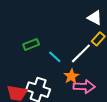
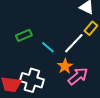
pink arrow: (84, 87) -> (78, 76), turned -40

